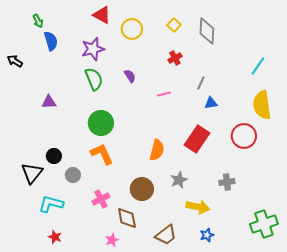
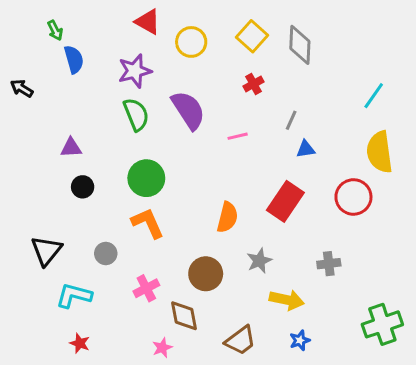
yellow square: (174, 25) -> (252, 36), size x1.5
purple semicircle: (130, 76) -> (188, 110), size x2.0
black circle: (54, 156) -> (83, 187), moved

